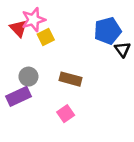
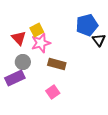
pink star: (33, 20) -> (41, 43), moved
red triangle: (19, 28) -> (19, 38), moved

